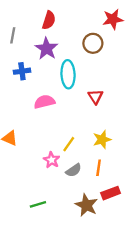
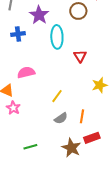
pink semicircle: (44, 102) -> (26, 72), moved
yellow star: (102, 140) -> (100, 85), moved
pink star: (52, 160) -> (13, 108), moved

